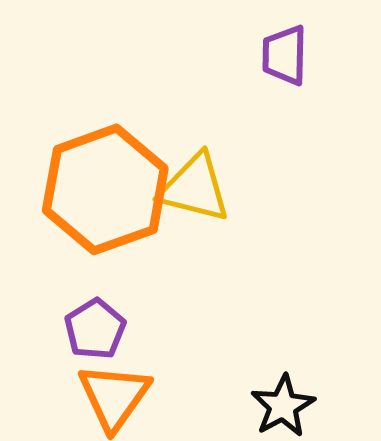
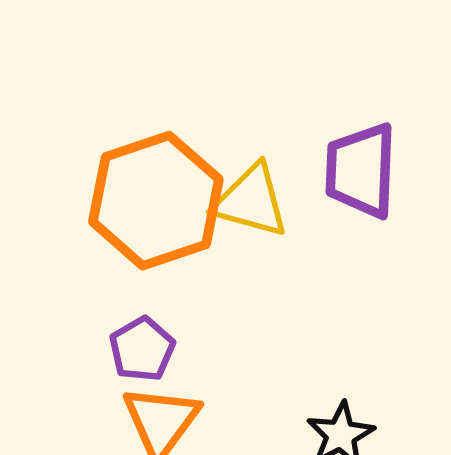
purple trapezoid: (285, 55) -> (361, 170), moved, size x1.5

